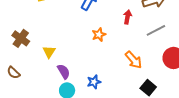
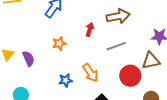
purple semicircle: (64, 72) -> (29, 59), moved
blue star: (94, 82) -> (66, 80), moved

